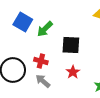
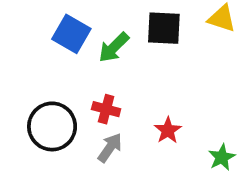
black square: (71, 45) -> (164, 28), moved
gray arrow: (43, 81) -> (110, 148), turned 84

